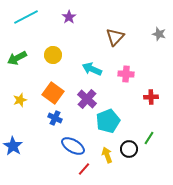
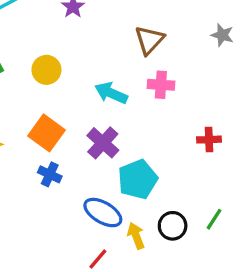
pink cross: (126, 74) -> (161, 85), moved
green line: (149, 138) -> (214, 219), moved
blue ellipse: (73, 146) -> (103, 213), moved

